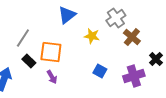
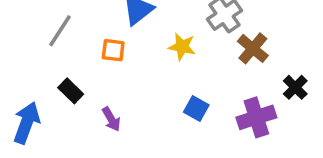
gray line: (23, 38) -> (60, 31), moved
orange square: (51, 52) -> (113, 50), moved, size x0.6

